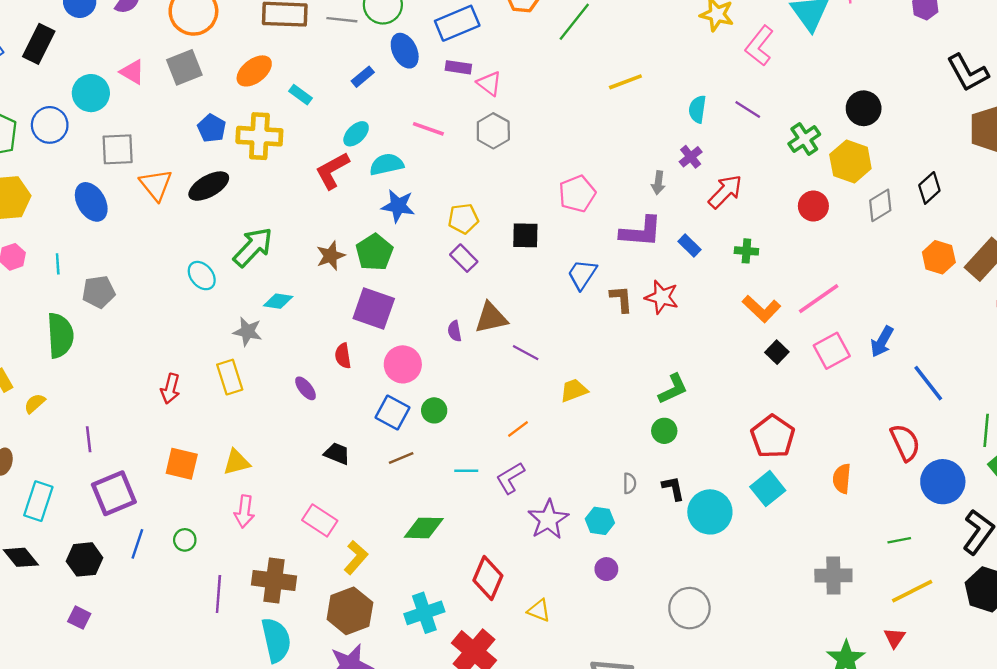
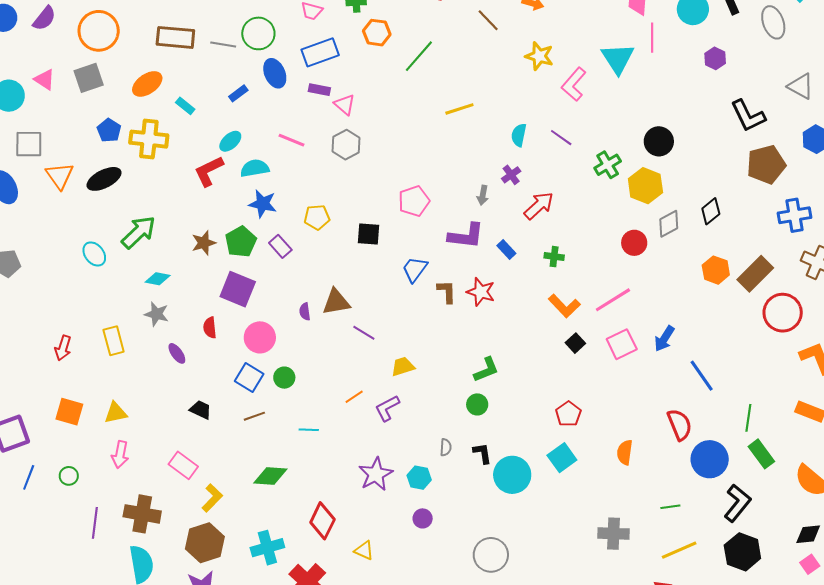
red circle: (813, 206) -> (634, 243), moved
purple rectangle: (464, 258) -> (280, 246), moved
gray star: (248, 332) -> (157, 314), moved
red pentagon: (773, 436) -> (568, 414), size x0.7
purple L-shape: (510, 478) -> (387, 408), moved

